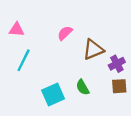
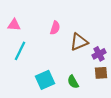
pink semicircle: (65, 33) -> (55, 28), turned 152
green semicircle: (83, 87) -> (73, 82), moved

